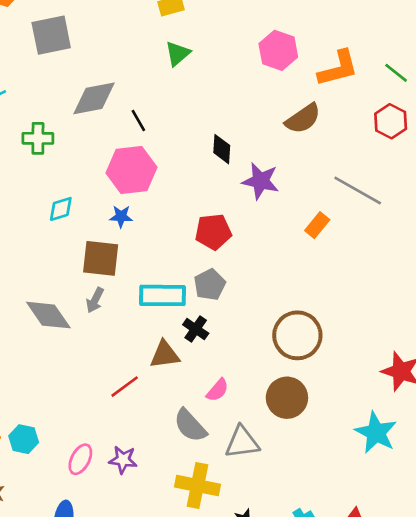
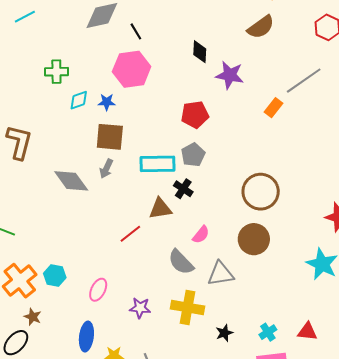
green cross: (38, 138) -> (56, 72), moved
gray line: (358, 191) -> (304, 81), turned -63
blue star: (121, 216) -> (107, 102), moved
purple star: (123, 460) -> (140, 308), moved

